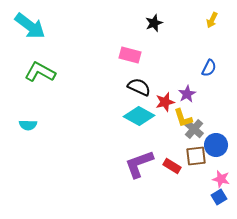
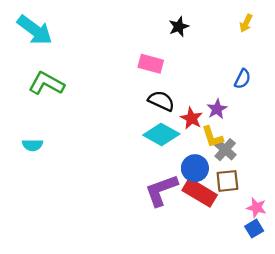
red star: (165, 102) -> (191, 118), turned -30
blue circle: (216, 145) -> (195, 168), moved
red rectangle: (172, 166) -> (200, 193), size x1.6

